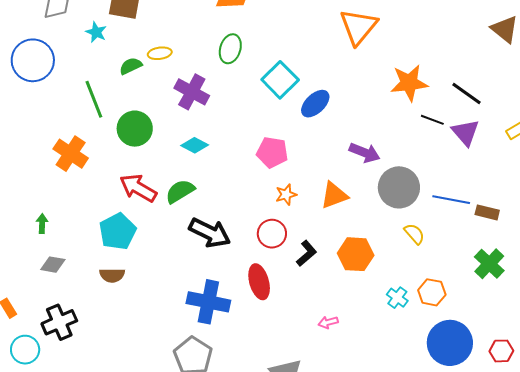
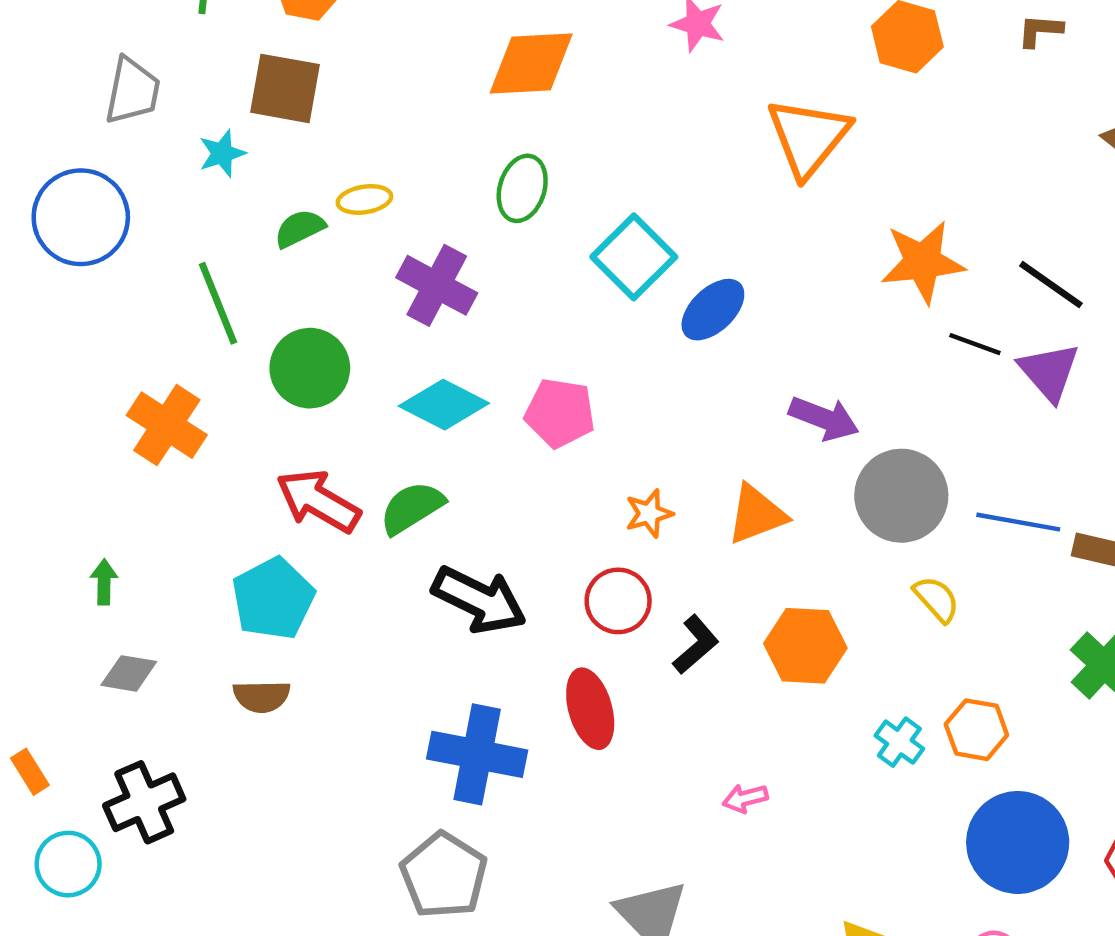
cyan star: (96, 32) -> (222, 153), turned 30
cyan diamond: (195, 145) -> (444, 405), size x1.4
pink pentagon: (272, 152) -> (560, 413), moved

